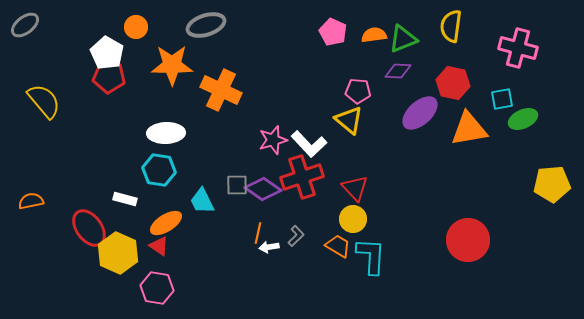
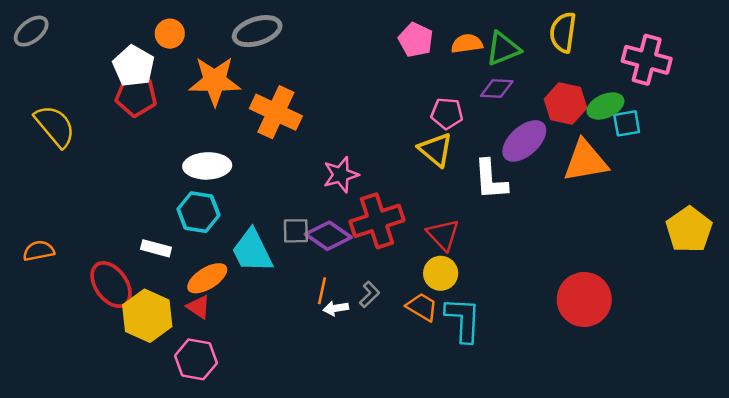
green ellipse: (523, 119) -> (605, 106), moved
white L-shape: (309, 144) -> (491, 180), moved, turned 39
yellow pentagon: (552, 184) -> (689, 230), turned -30
cyan trapezoid: (202, 201) -> (252, 251), size x1.4

